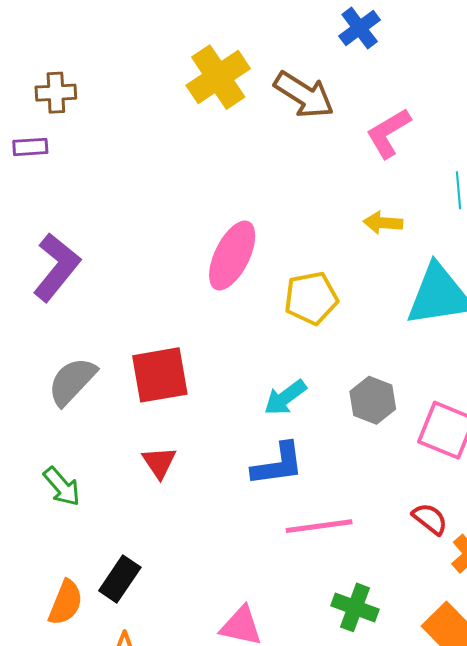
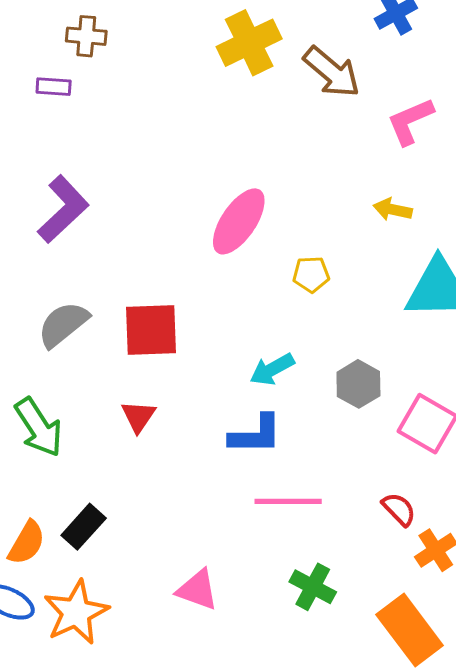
yellow pentagon: (311, 298) -> (311, 274), size x0.7
green arrow: (62, 487) -> (39, 427), size x1.4

